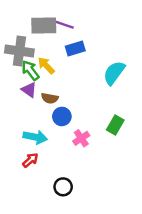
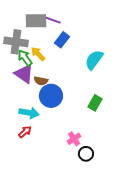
blue rectangle: (75, 49) -> (62, 40), turned -35
purple triangle: (29, 90) -> (24, 74), size x1.5
blue circle: (62, 116) -> (51, 96), size x1.5
pink cross: (81, 138) -> (74, 139), moved
black circle: (63, 187) -> (86, 154), moved

